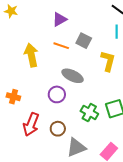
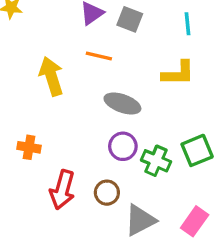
gray square: (84, 41) -> (130, 19), moved
yellow L-shape: (108, 61) -> (178, 73), turned 80
purple circle: (57, 94) -> (123, 146), moved

